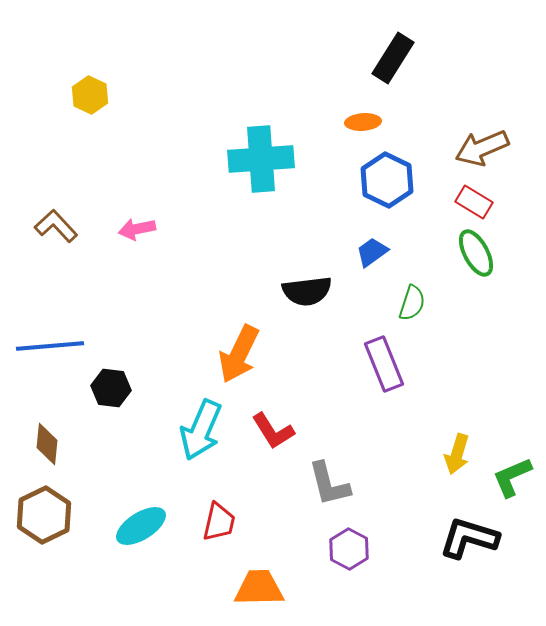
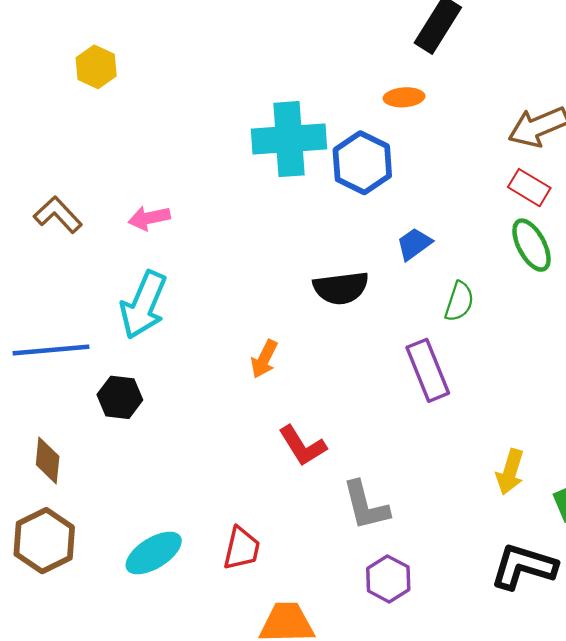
blue hexagon: (387, 180) -> (362, 163), moved
orange arrow: (239, 354) -> (264, 359), size x0.6
cyan arrow: (201, 430) -> (143, 305), moved

